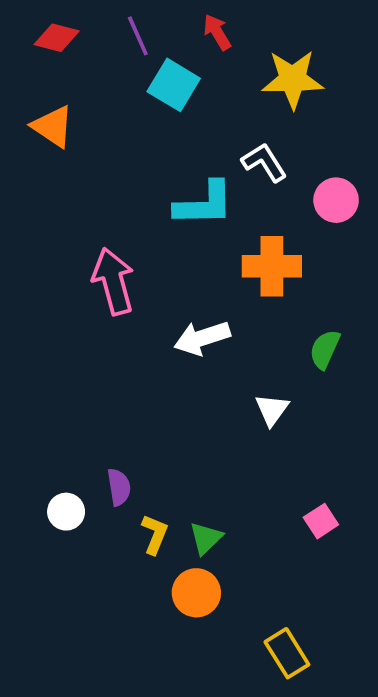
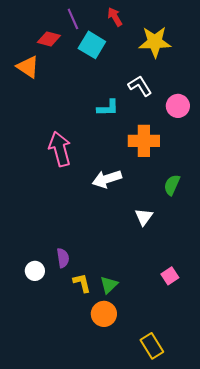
red diamond: (57, 38) -> (49, 39), moved
cyan L-shape: (204, 204) -> (108, 108), size x0.7
yellow L-shape: (155, 534) -> (82, 283), turned -35

